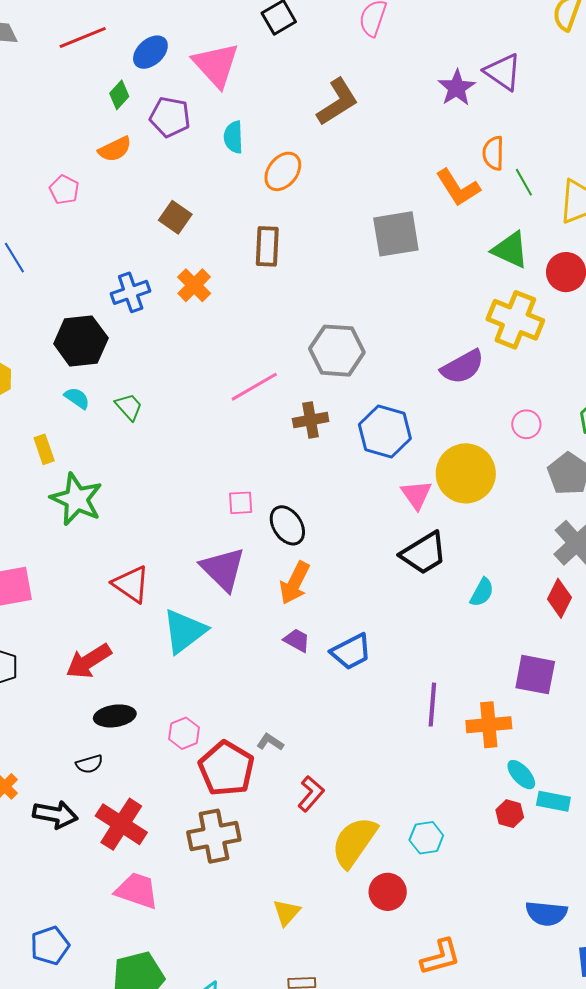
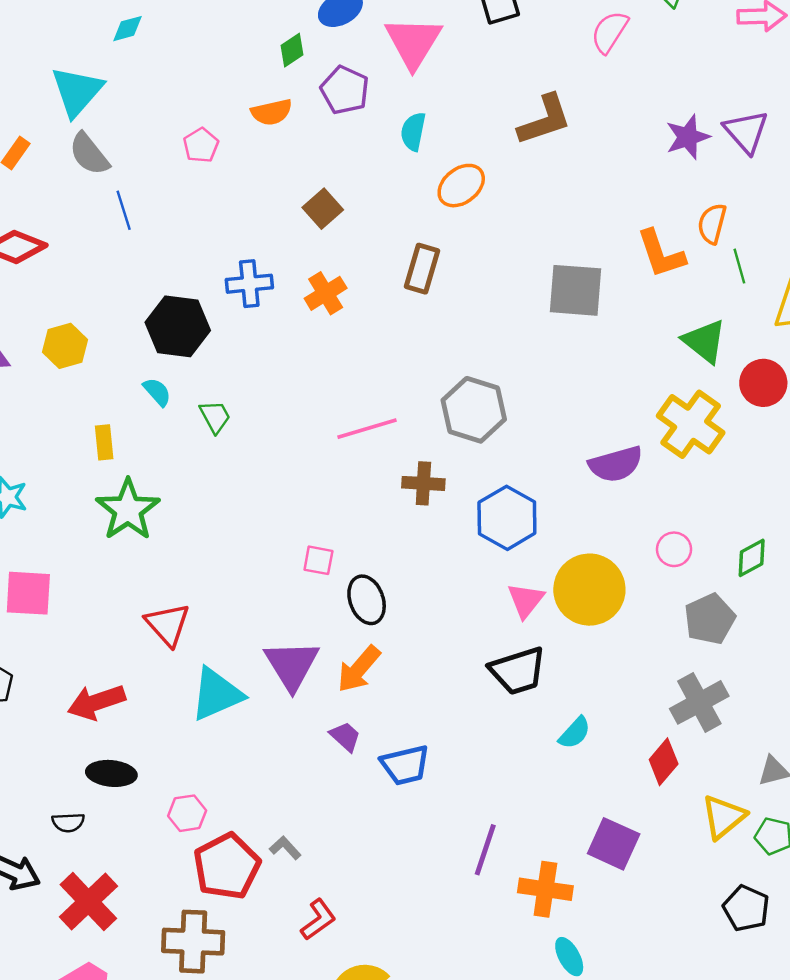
purple triangle: (223, 569) -> (292, 665), moved

